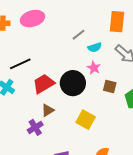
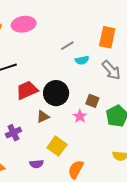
pink star: (94, 68) -> (80, 116), moved
brown triangle: (48, 110) -> (43, 117), moved
yellow square: (86, 120) -> (57, 146), moved

